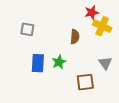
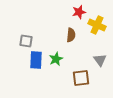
red star: (92, 13) -> (79, 12), moved
gray square: (27, 29) -> (26, 41), moved

